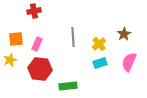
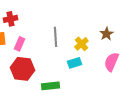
red cross: (34, 11) -> (10, 19), moved
cyan rectangle: (100, 63) -> (74, 63), moved

